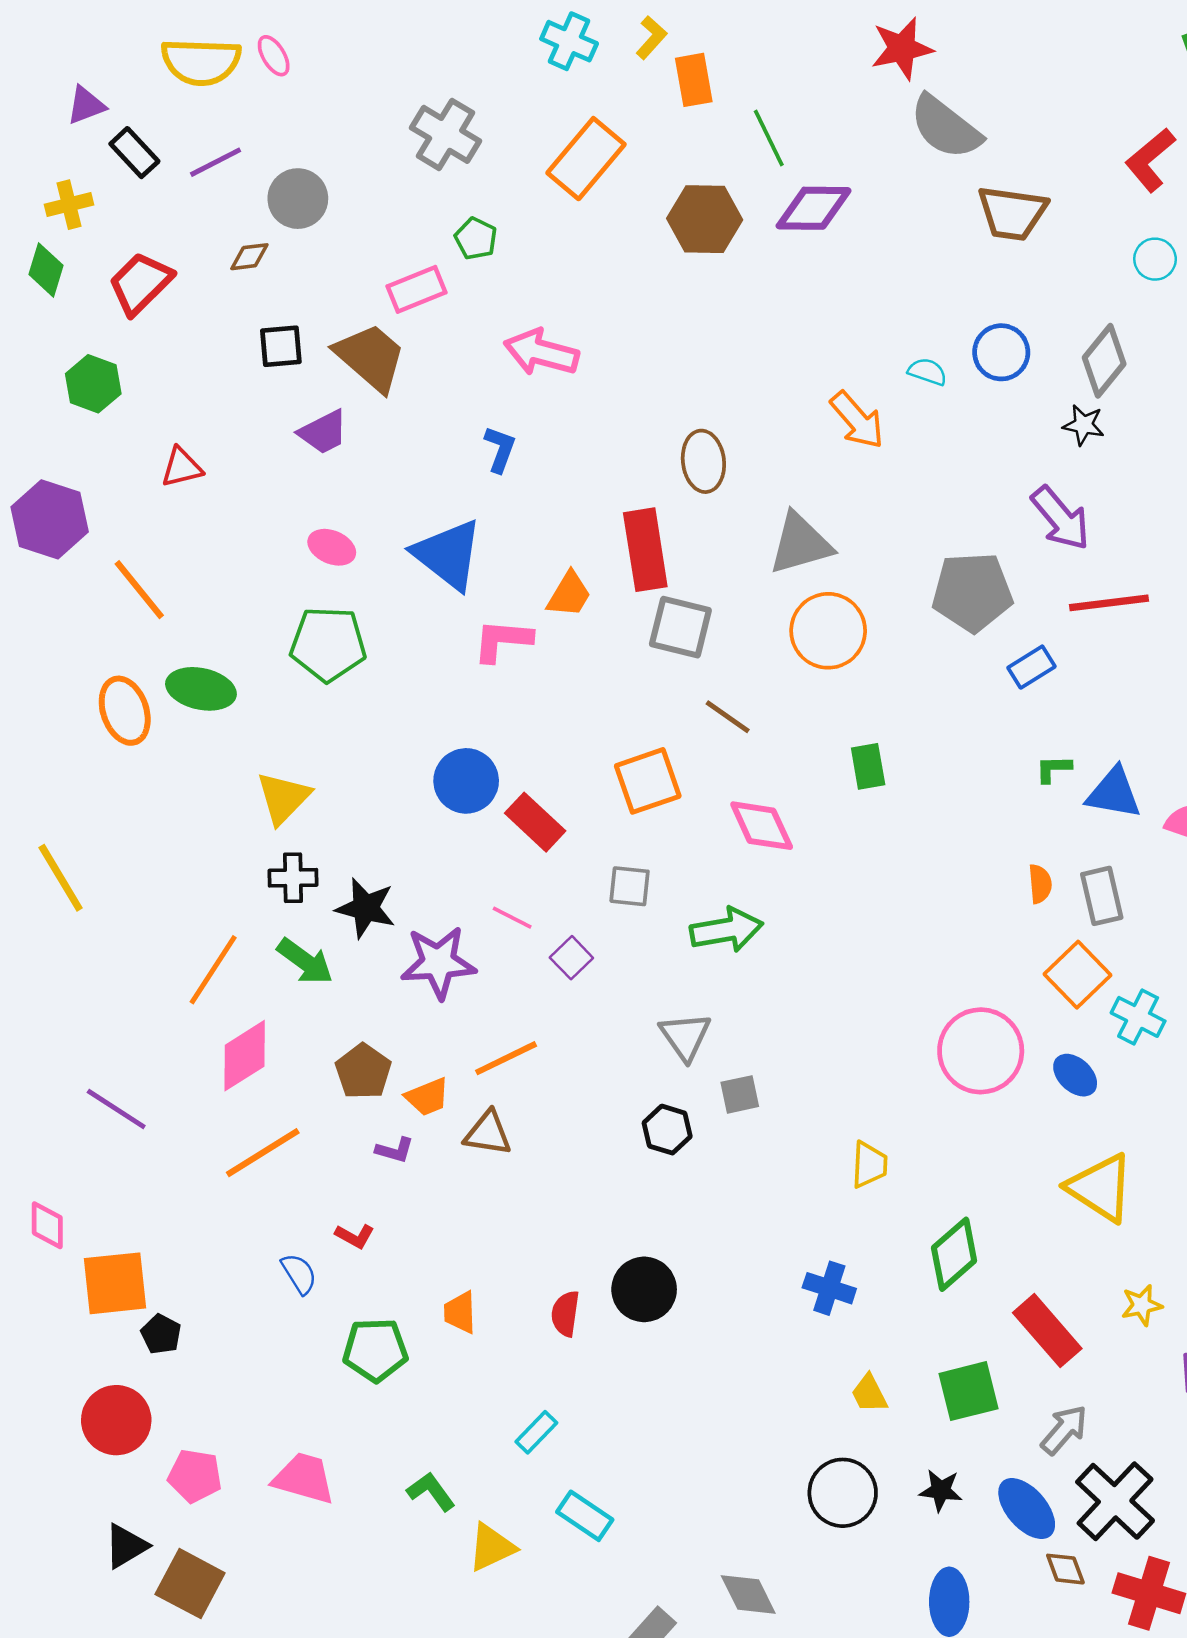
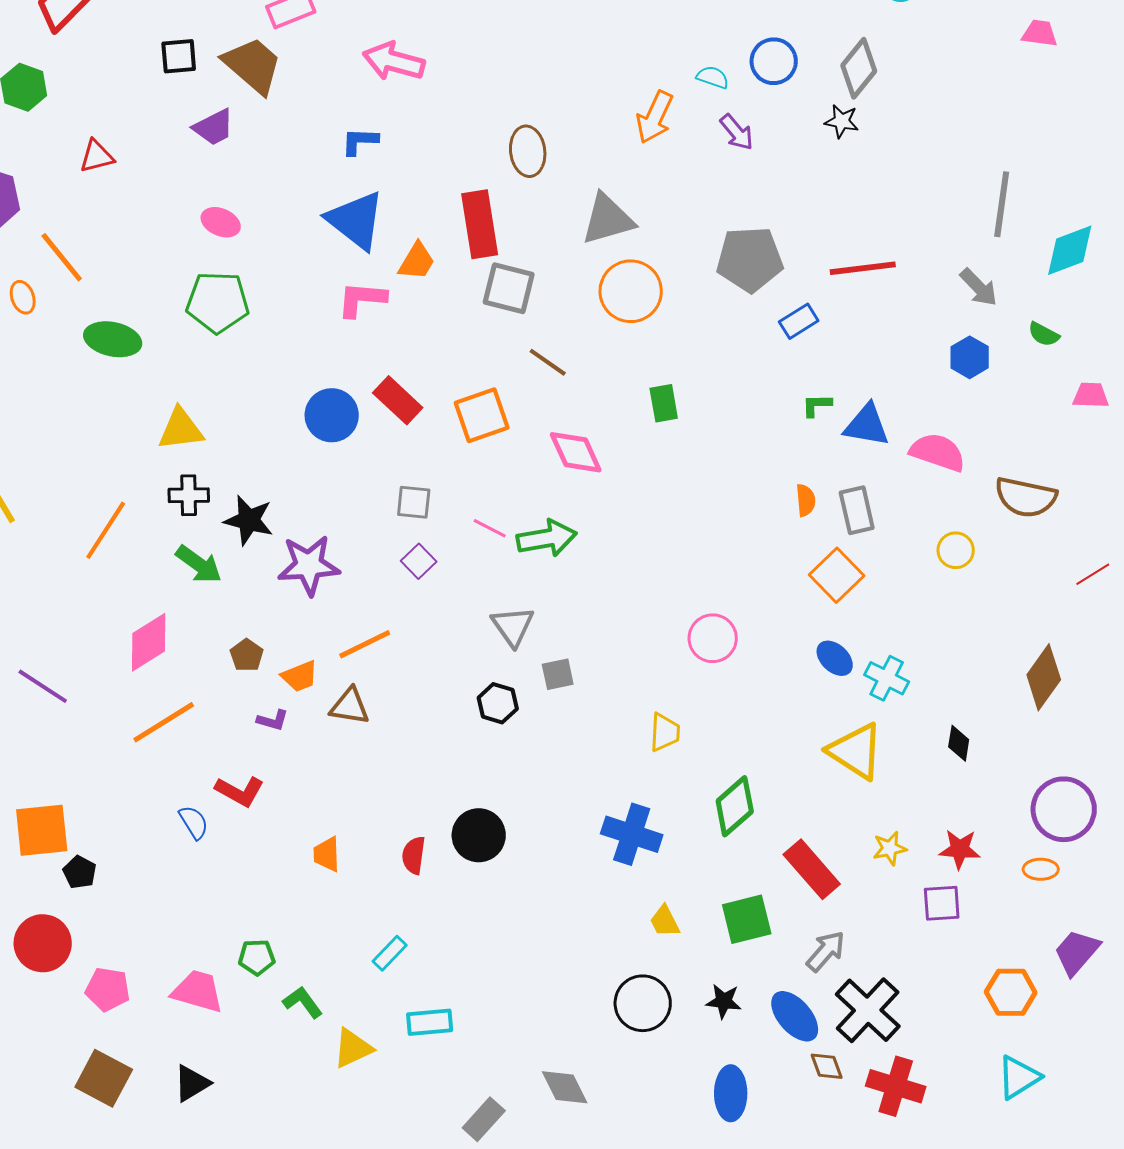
orange arrow: (857, 420) -> (655, 117), turned 66
blue L-shape: (500, 449) -> (360, 141), turned -108
purple arrow: (1061, 518) -> (737, 132), moved, size x0.7
blue triangle: (448, 554) -> (356, 220), moved
orange ellipse: (125, 711) -> (23, 297), moved, size x0.6
yellow triangle: (283, 798) -> (181, 429), turned 39
red rectangle: (535, 822) -> (398, 400), moved
gray square: (630, 886) -> (414, 502), moved
pink line: (512, 918) -> (490, 528), moved
orange line: (213, 970) -> (106, 530), moved
cyan cross: (1138, 1017) -> (887, 678), moved
pink circle: (981, 1051) -> (713, 638), moved, size x0.7
brown pentagon: (363, 1071) -> (247, 655), size x0.7
red L-shape: (355, 1236) -> (240, 791), size x1.5
blue cross: (829, 1288) -> (632, 834), size x1.4
green pentagon: (375, 1350) -> (257, 957), moved, size x0.7
cyan rectangle: (585, 1516) -> (430, 1022), turned -39
black triangle: (126, 1546) -> (192, 1083), moved

